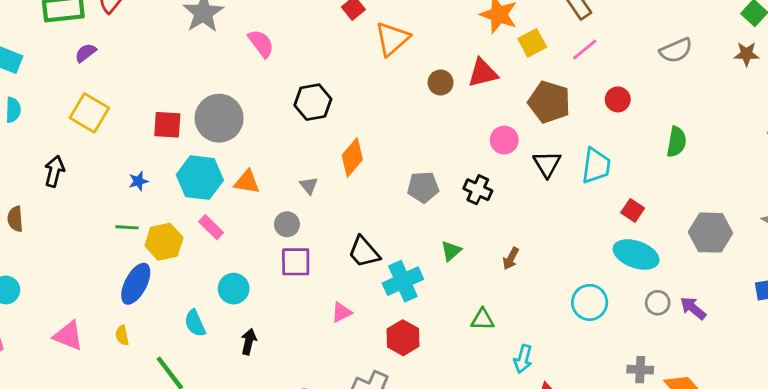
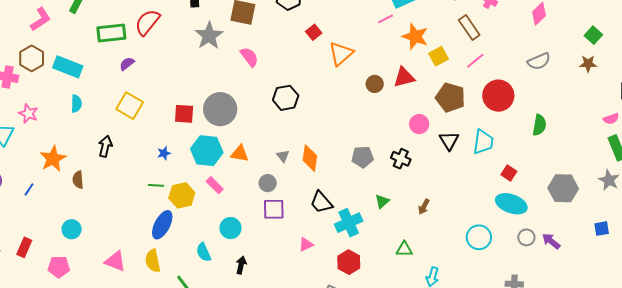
red circle: (618, 99) -> (498, 96), size x1.8
orange diamond: (352, 157) -> (310, 158), moved, turned -32
yellow semicircle: (122, 335) -> (153, 261), size x1.6

